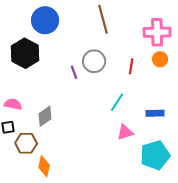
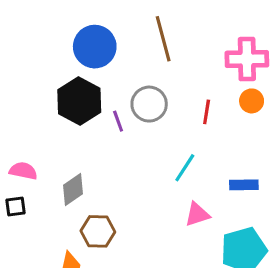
blue circle: (45, 20) -> (95, 47), moved
black hexagon: (25, 53) -> (79, 101), moved
brown hexagon: (26, 143) -> (98, 231), moved

